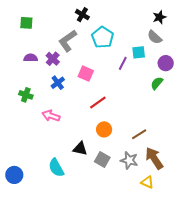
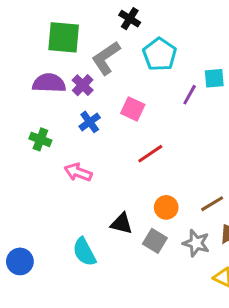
green square: (26, 23) -> (64, 37), moved, size x1.6
purple semicircle: (31, 58) -> (49, 83), size x1.5
orange circle: (104, 129) -> (166, 207), moved

